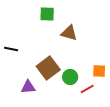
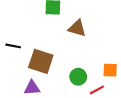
brown square: (48, 68) -> (41, 61), moved, turned -35

